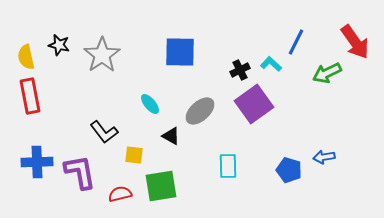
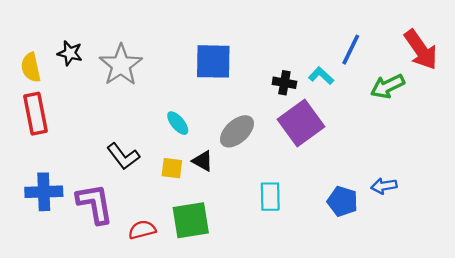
black cross: (240, 70) -> (284, 83), turned 36
yellow square: (134, 155) -> (172, 168), moved

